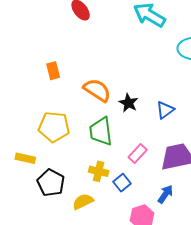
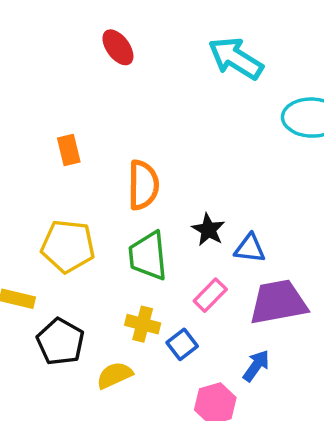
orange semicircle: (97, 90) -> (143, 185), turned 56
black star: (128, 103) -> (208, 230), moved
blue triangle: (165, 110) -> (250, 248), moved, turned 42

